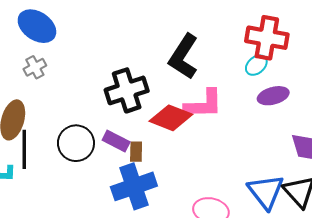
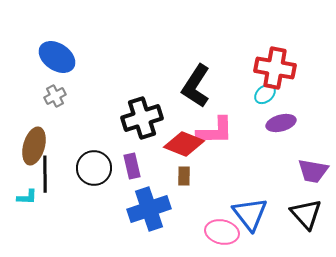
purple rectangle: (116, 141) -> (132, 166), turned 50
brown rectangle: (136, 152) -> (184, 176), moved
blue triangle: (266, 192) -> (250, 214), moved

